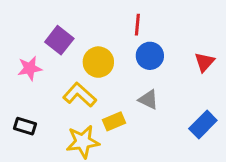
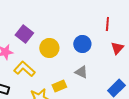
red line: (137, 25) -> (107, 24), moved
yellow L-shape: (80, 95) -> (24, 69), moved

